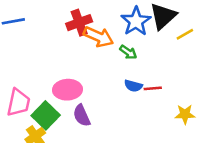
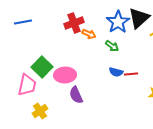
orange arrow: (98, 37) -> (89, 34), size x0.6
green square: (46, 115) -> (42, 67), moved

